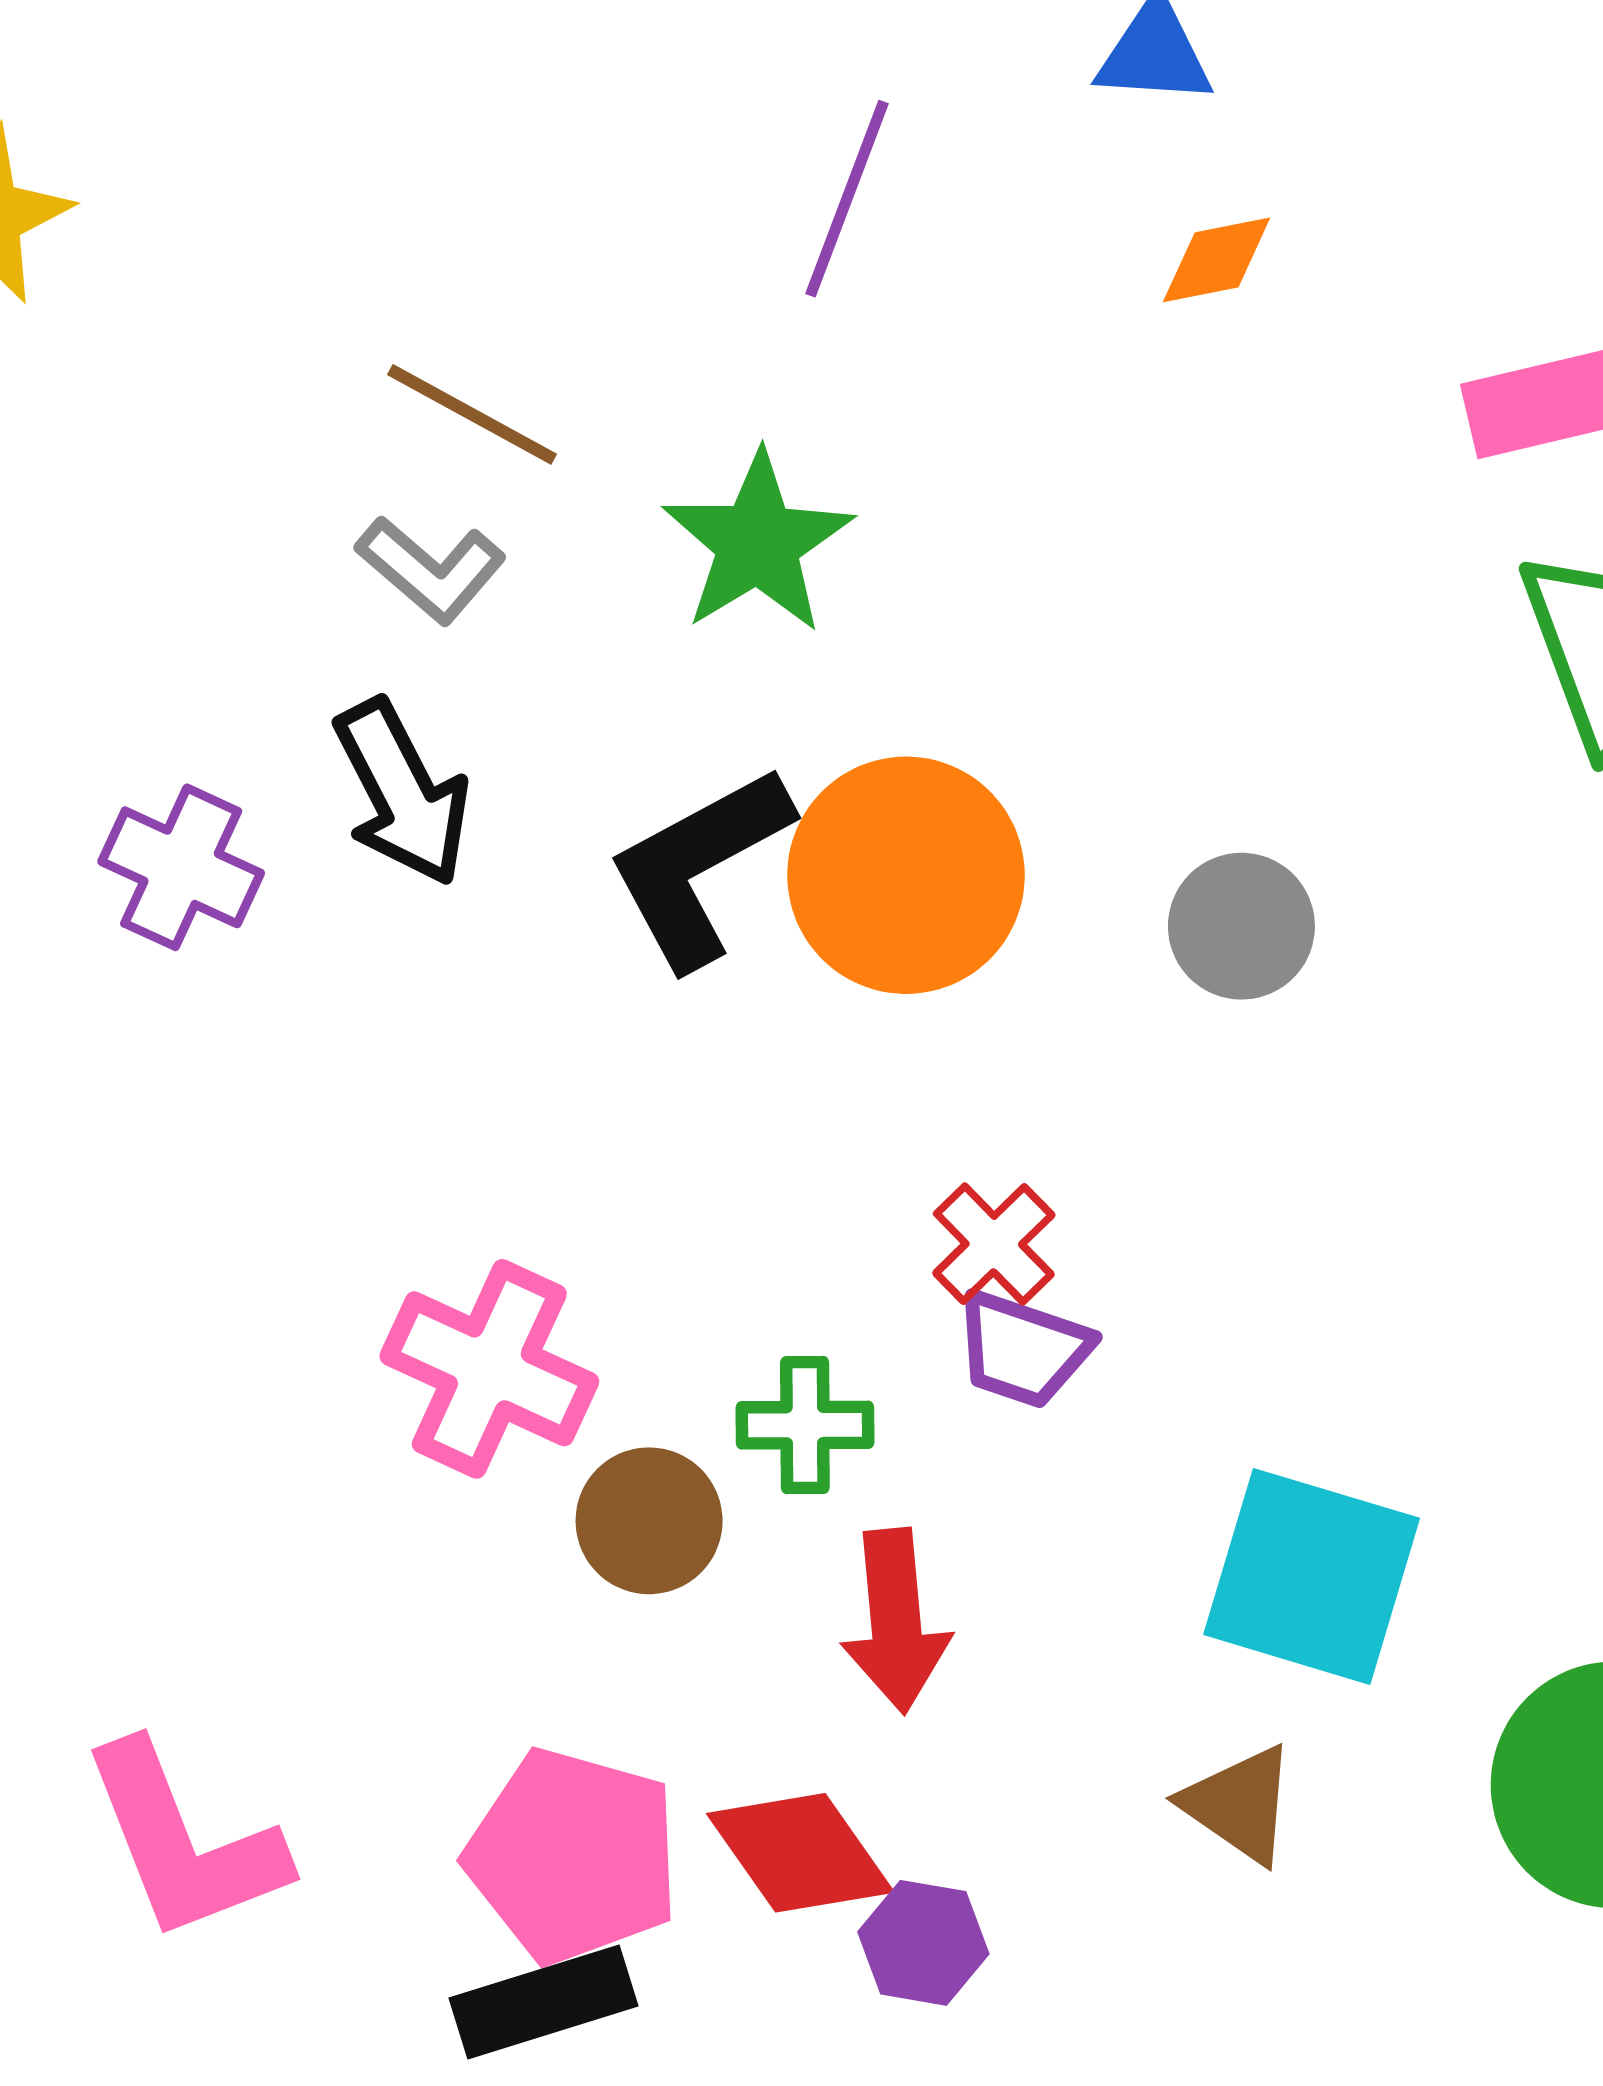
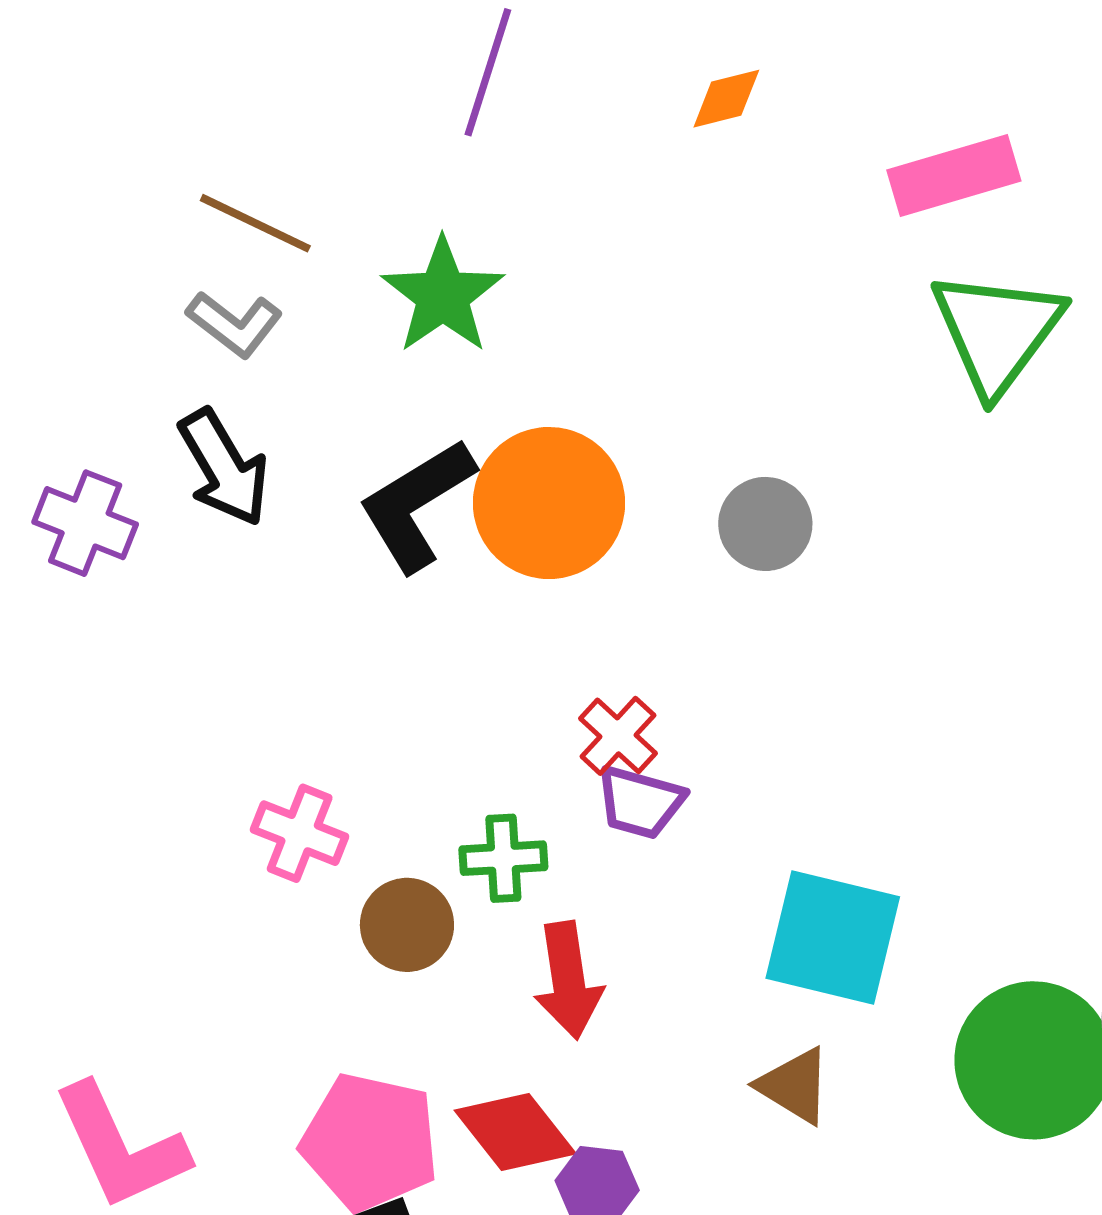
pink cross: (489, 1369) -> (300, 833), size x0.7

